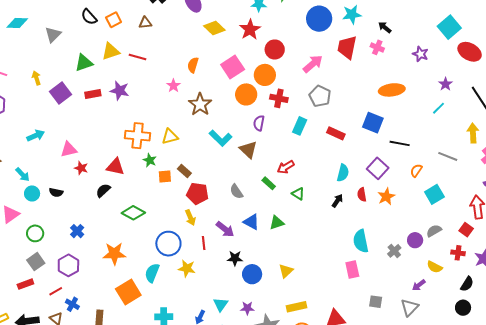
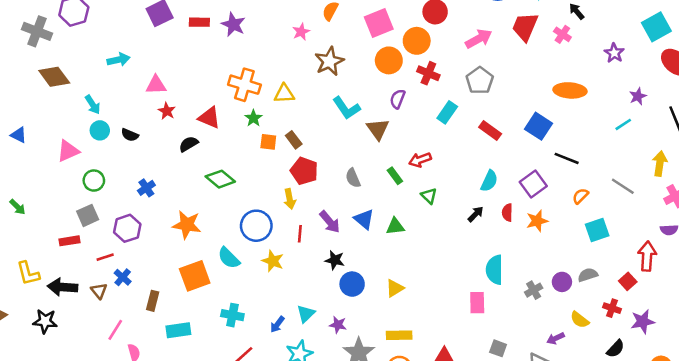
cyan semicircle: (152, 273) -> (229, 258), turned -78

